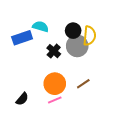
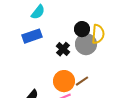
cyan semicircle: (40, 27) -> (38, 12), moved, turned 112
brown line: (83, 84) -> (82, 81), moved

